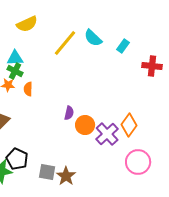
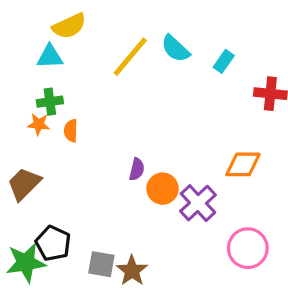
cyan triangle: (15, 58) -> (50, 57), moved
green cross: (15, 71) -> (50, 102), turned -35
orange diamond: (129, 125) -> (243, 164), moved, turned 55

